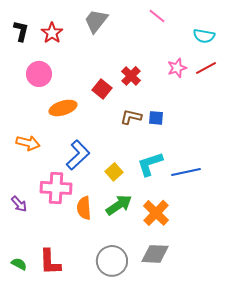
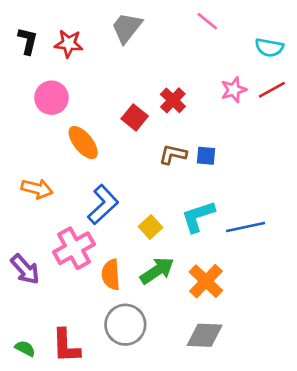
red star: (52, 33) -> (69, 44), turned -30
orange ellipse: (63, 108) -> (83, 143), turned 68
pink cross: (56, 188) -> (74, 248), turned -32
purple arrow: (19, 204) -> (25, 269), size x1.4
gray circle: (112, 261) -> (125, 325), moved

